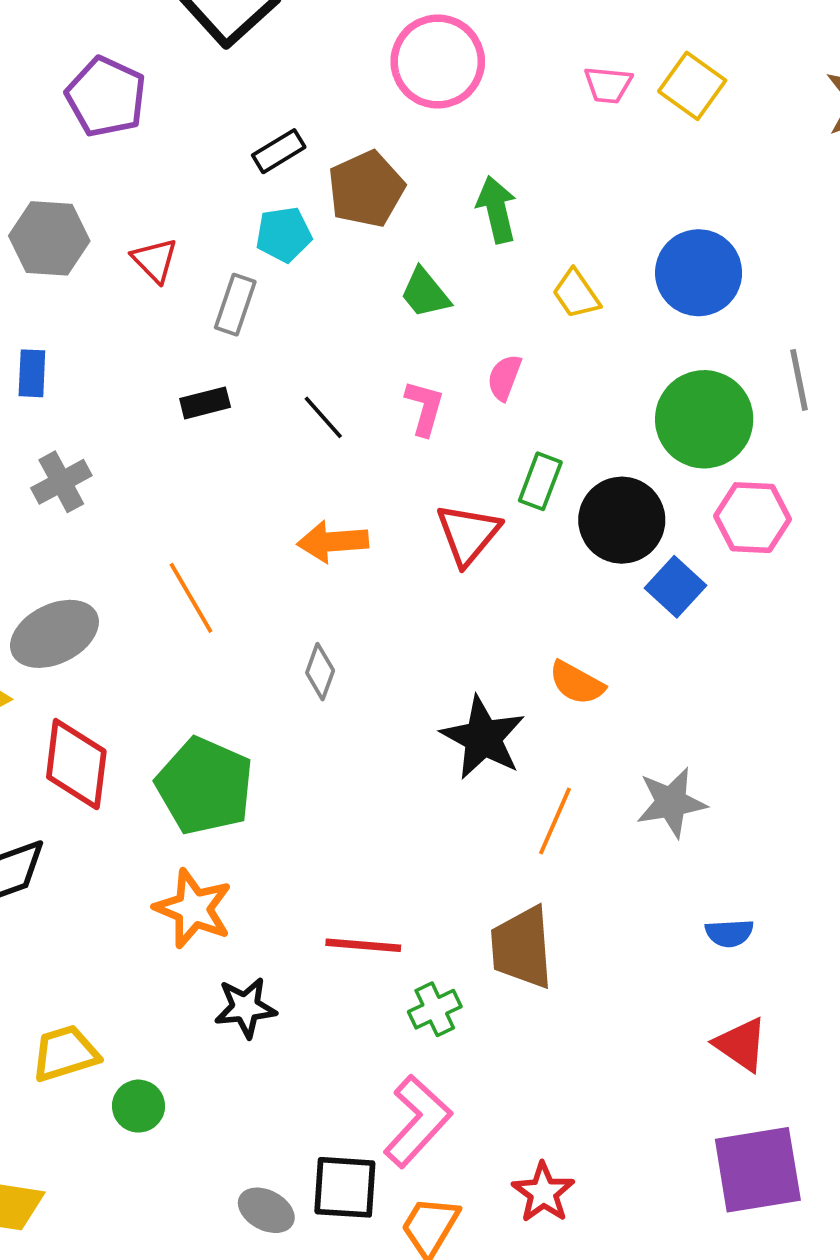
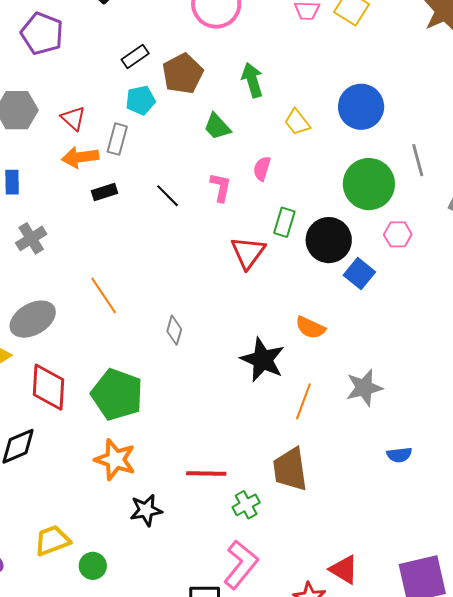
pink hexagon: (752, 518) -> (398, 234), size x0.7
orange arrow: (333, 542) -> (80, 157), moved
red triangle: (741, 1044) -> (344, 570), moved

